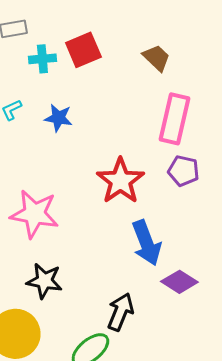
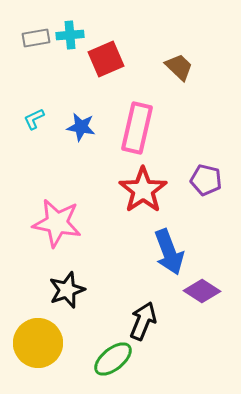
cyan cross: (42, 59) -> (70, 35), moved
pink rectangle: (174, 119) -> (137, 128), moved
black star: (44, 281) -> (67, 290), turned -30

